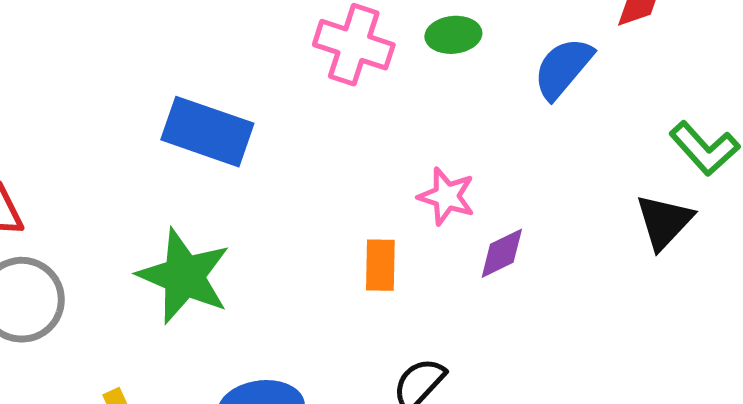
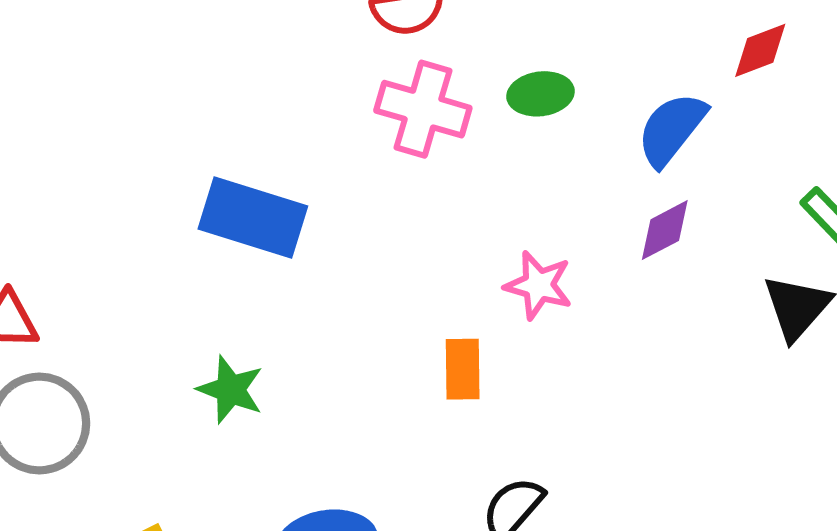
purple diamond: (502, 253) -> (665, 230), moved
green star: (184, 276) -> (231, 390), size x0.6

